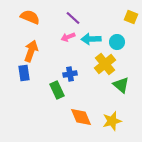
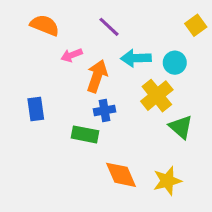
yellow square: (131, 17) -> (196, 25), turned 32
pink arrow: (68, 37) -> (72, 55), moved
orange arrow: (31, 51) -> (97, 76), moved
green rectangle: (57, 90) -> (85, 134), turned -54

